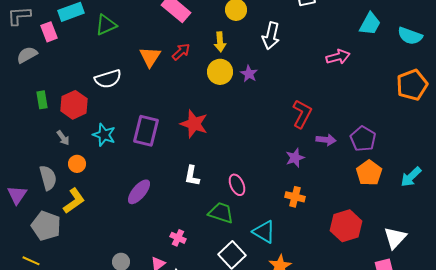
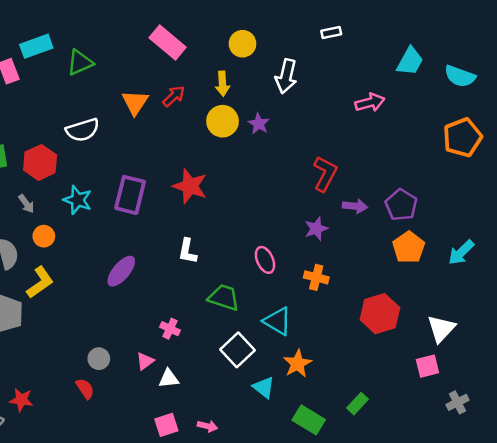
pink ellipse: (237, 185) -> (265, 260), moved

